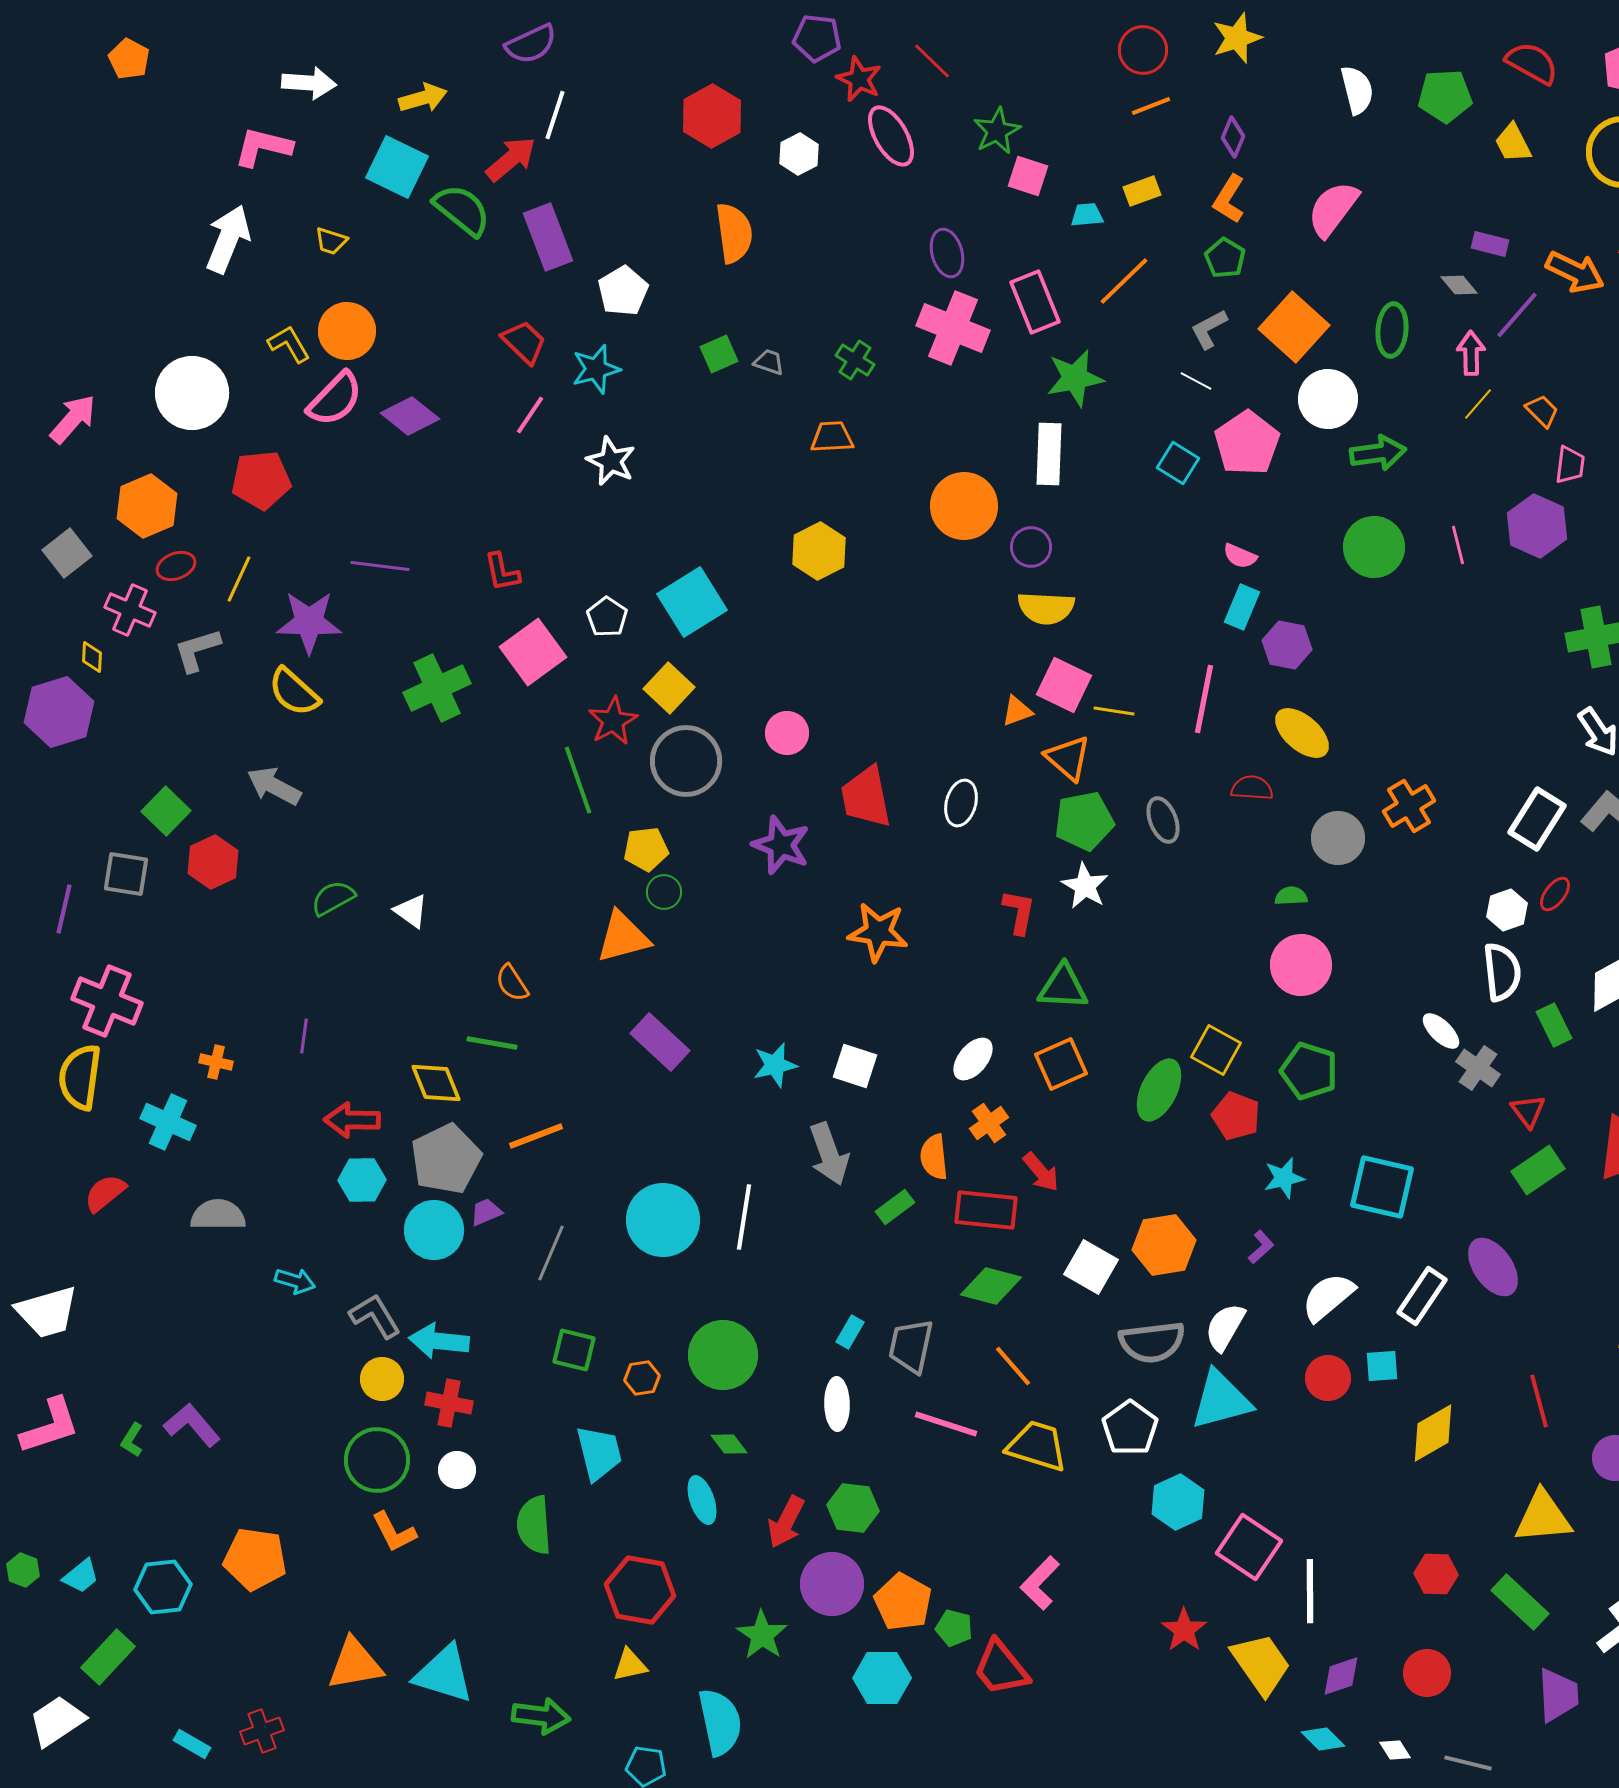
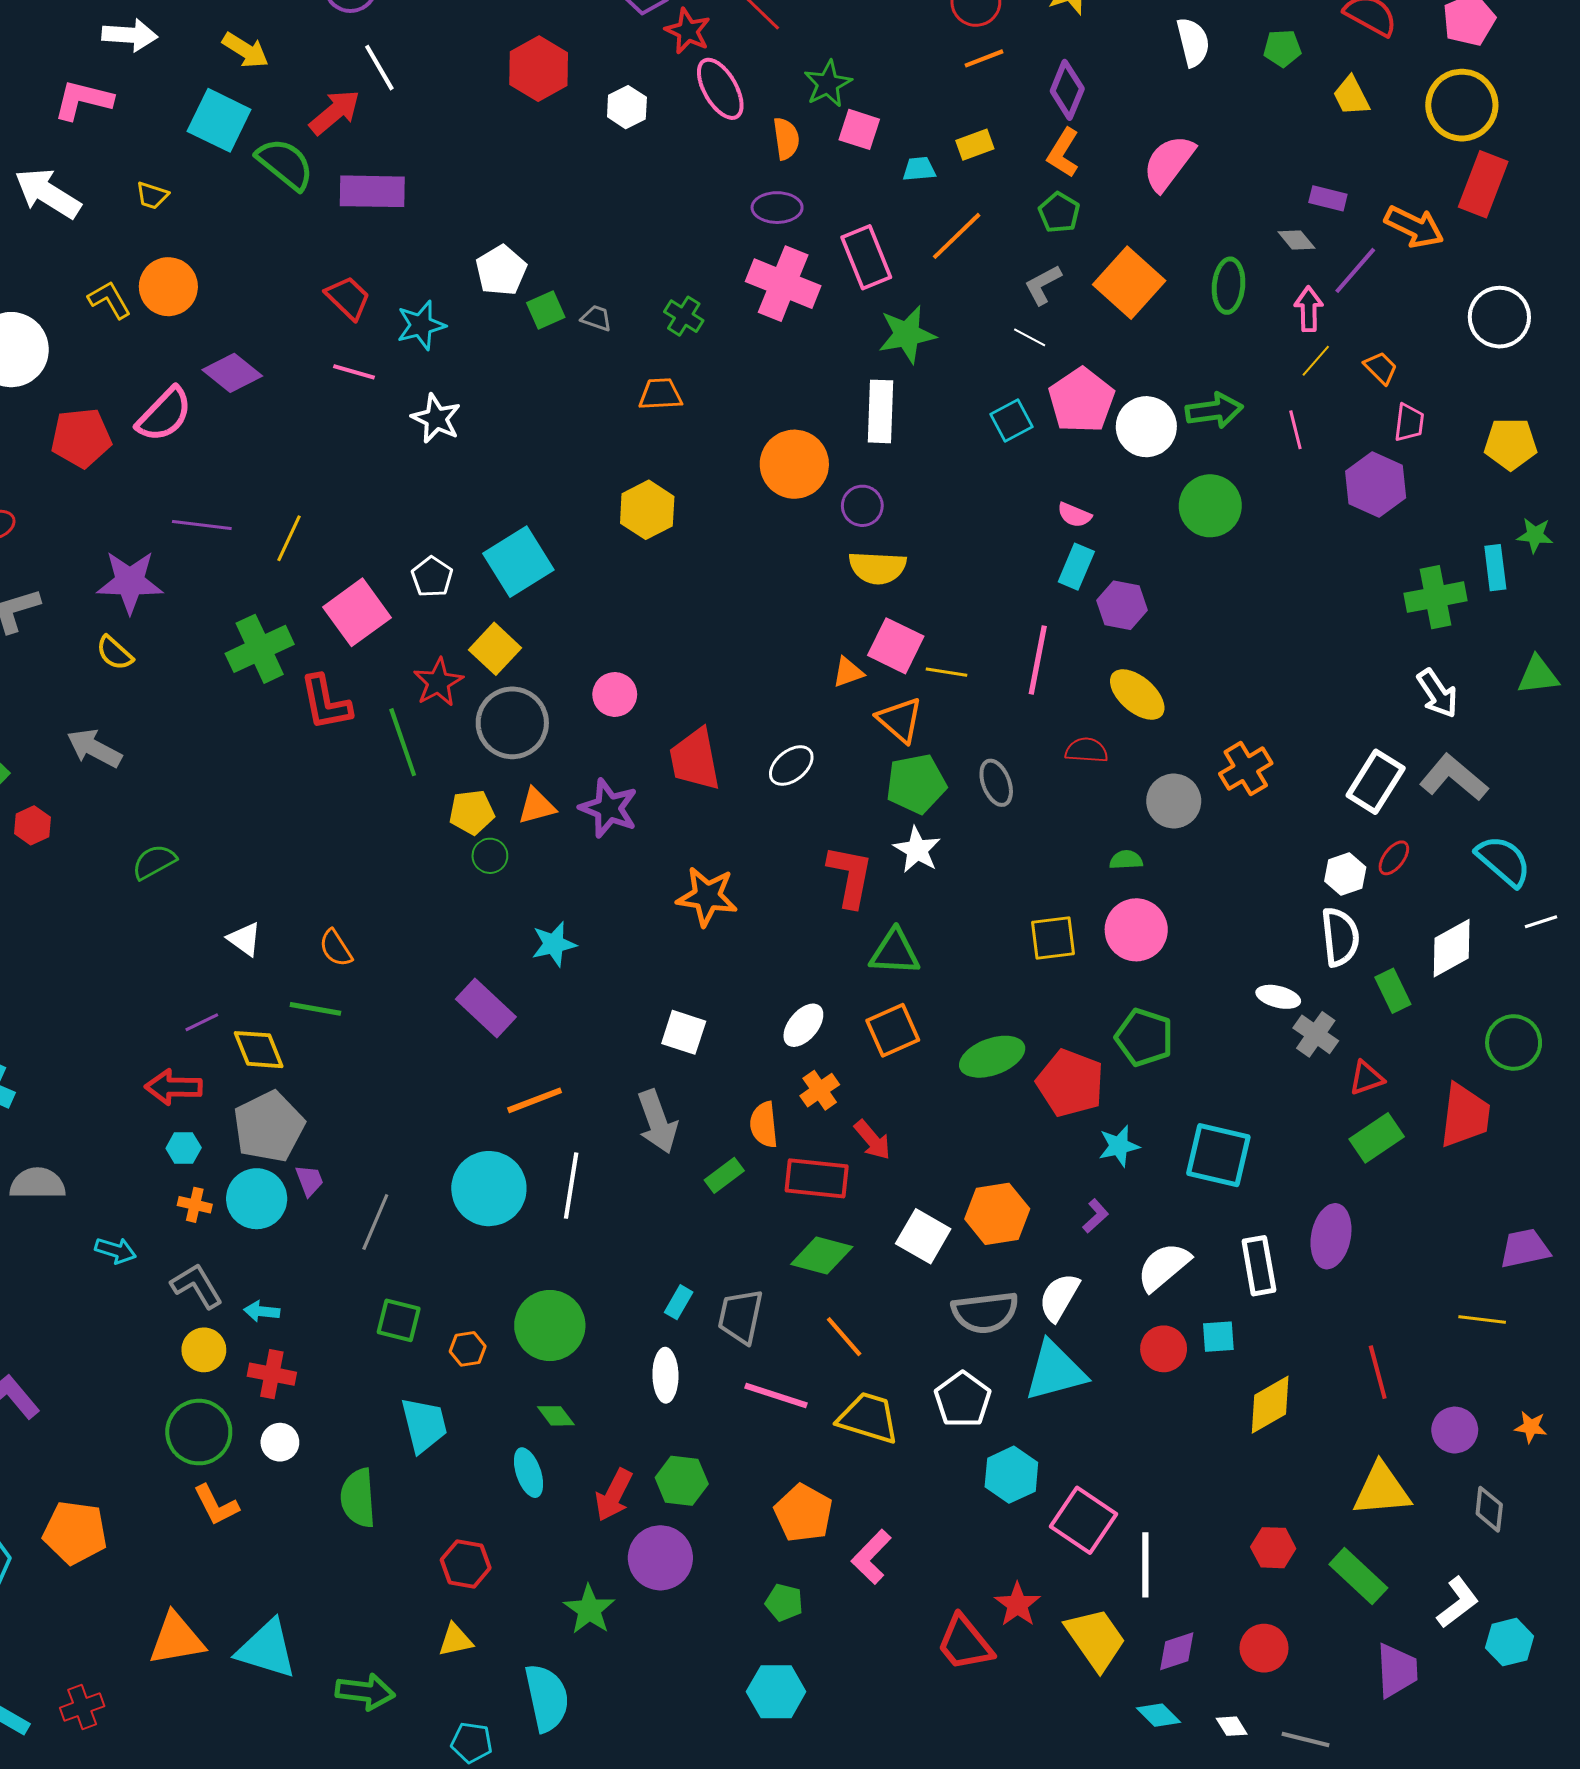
green pentagon: (1445, 96) -> (1282, 48), size x0.7
yellow arrow: (423, 98) -> (245, 50), turned 48
white line: (555, 115) -> (379, 68), turned -48
purple diamond: (1233, 137) -> (1067, 90), size x1.4
orange semicircle: (734, 233) -> (786, 139), moved, size x0.7
purple rectangle: (548, 237) -> (372, 191), turned -68
white arrow: (228, 239) -> (48, 193), turned -80
purple ellipse: (947, 253) -> (777, 208), turned -75
white pentagon: (623, 291) -> (501, 270), moved
pink semicircle: (335, 399) -> (164, 414), moved
white circle: (1328, 399) -> (1146, 427), moved
pink line: (530, 415) -> (354, 372), turned 72
cyan square: (1178, 463) -> (1011, 421), turned 30
pink line: (1458, 545) -> (1295, 430), moved
red L-shape: (502, 572) -> (326, 703), moved, size x1.4
yellow line: (239, 579) -> (289, 538), moved
yellow semicircle: (294, 692) -> (115, 653), size x0.7
white ellipse: (961, 803) -> (791, 766), turned 36
red hexagon: (213, 862) -> (32, 825), size x0.7
white triangle: (411, 911) -> (244, 939), moved
red L-shape: (1019, 912) -> (850, 876), size x1.4
orange triangle: (623, 937) -> (537, 806), moved, size x0.7
white ellipse: (1441, 1031) -> (1278, 997), turned -30
purple line: (304, 1036) -> (202, 1022), moved, turned 56
yellow square: (1216, 1050) -> (1053, 938), moved, turned -36
orange cross: (216, 1062) -> (195, 1205), moved
cyan star: (775, 1065) -> (554, 944), moved
green ellipse: (1159, 1090) -> (992, 1057), turned 44
red triangle: (1528, 1111) -> (1366, 1078), turned 48
red pentagon: (1236, 1116) -> (1070, 1083), size x1.4
orange line: (536, 1136) -> (535, 1100), moved
cyan hexagon: (362, 1180) -> (184, 1148), size x0.7
purple trapezoid: (486, 1212) -> (309, 1180), turned 92
purple ellipse: (1493, 1267) -> (1331, 1236), turned 46
white rectangle: (1422, 1296) -> (1259, 1266), turned -44
cyan arrow: (439, 1341) -> (262, 1311), size x0.6
red hexagon: (640, 1590) -> (466, 1564), size x0.7
orange pentagon: (903, 1602) -> (803, 1513), moved
red trapezoid: (1001, 1668) -> (965, 1643), moved
cyan hexagon: (882, 1678) -> (776, 1692), moved

